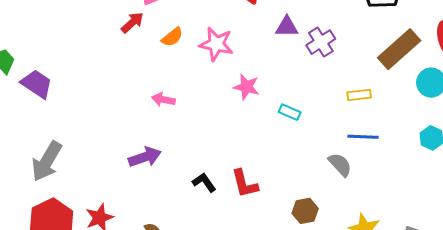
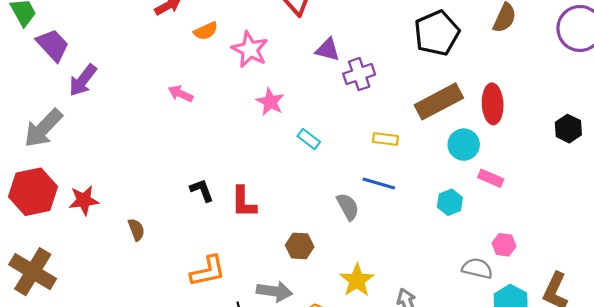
purple arrow: (145, 157) -> (83, 80), moved, turned 132

